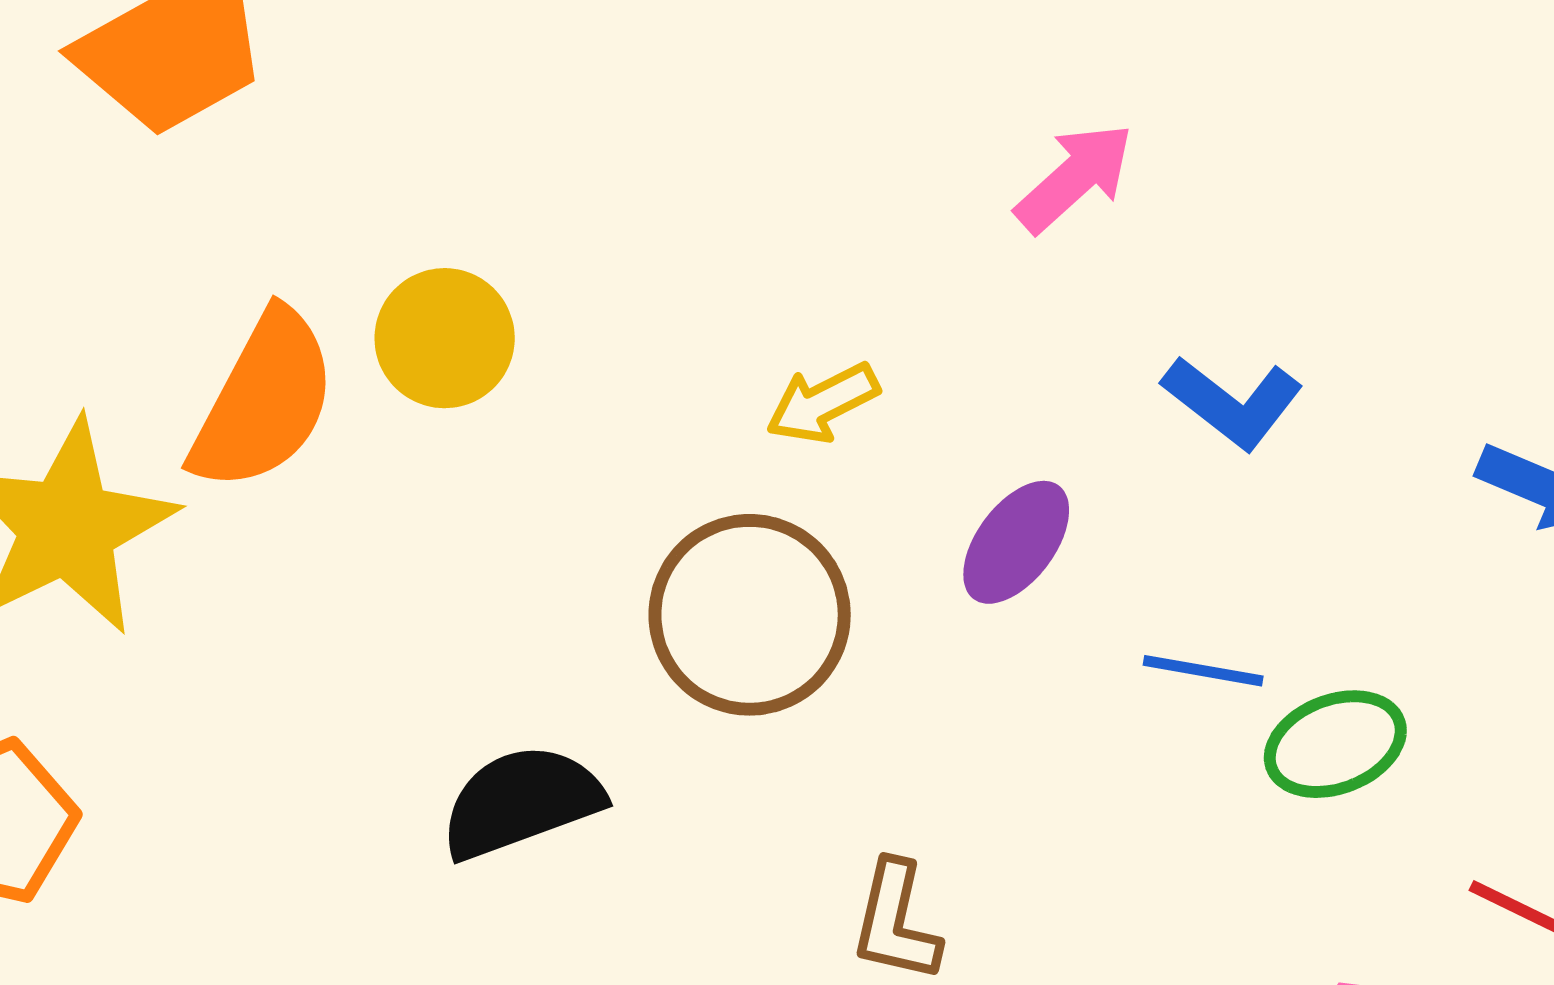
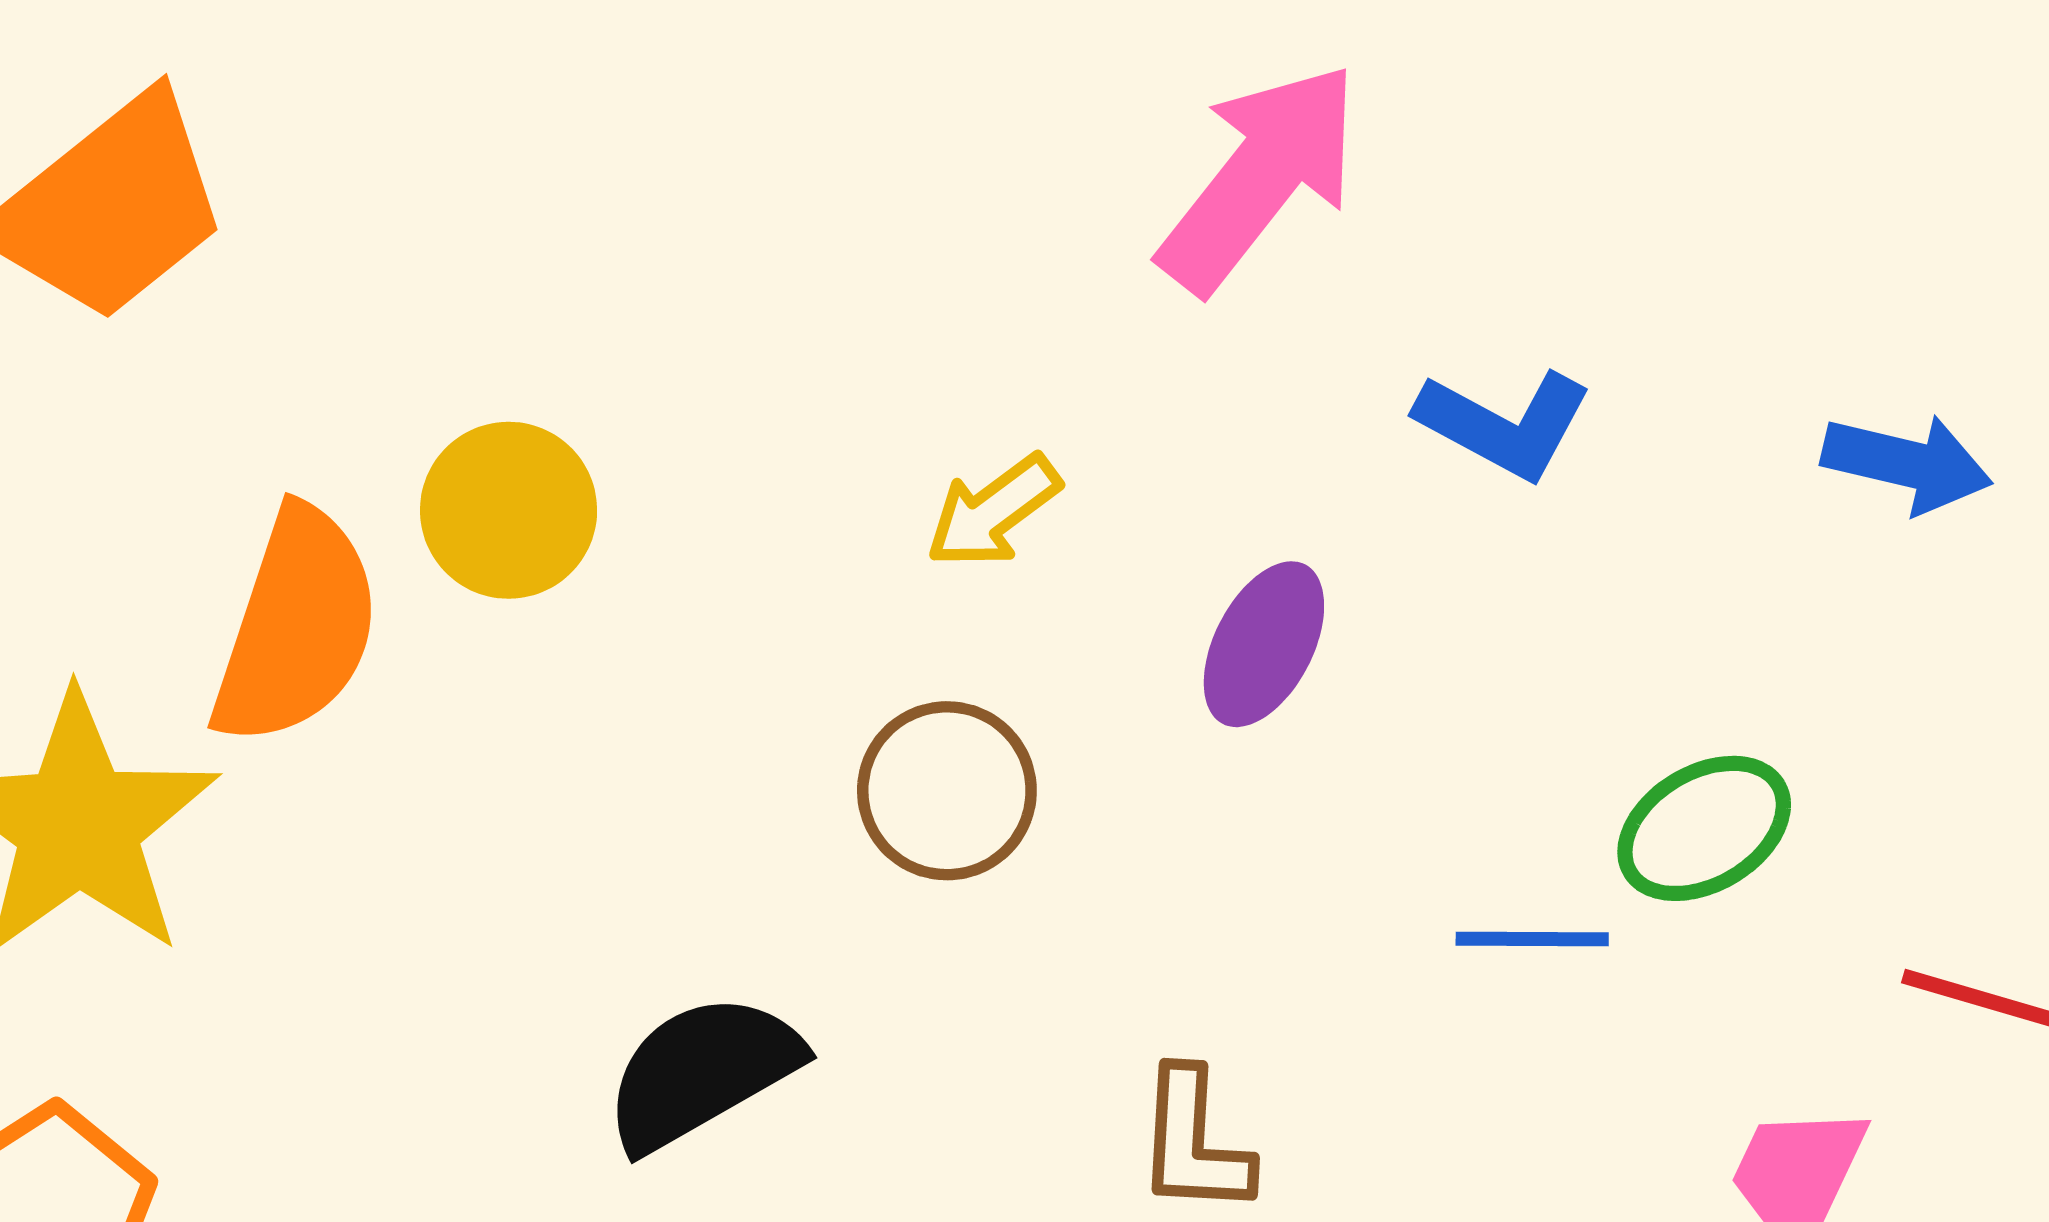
pink arrow: (1074, 178) -> (1260, 177), size x1.5
brown circle: (750, 615) -> (947, 791), size x0.7
blue line: (1203, 671) -> (1532, 939), moved

